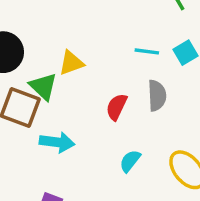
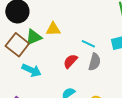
cyan line: (147, 51) -> (88, 44), moved
green triangle: (43, 86) -> (34, 37), turned 36

